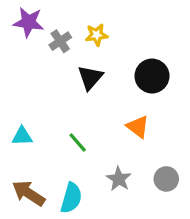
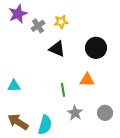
purple star: (28, 22) -> (18, 14), turned -30
black triangle: (90, 78) -> (57, 49), turned -48
orange triangle: (138, 127) -> (87, 80), turned -35
green line: (78, 143) -> (63, 90), moved, turned 32

